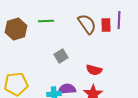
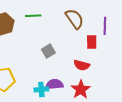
purple line: (119, 20) -> (105, 26), moved
red rectangle: (106, 25) -> (92, 42), moved

